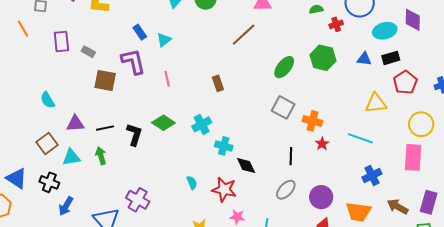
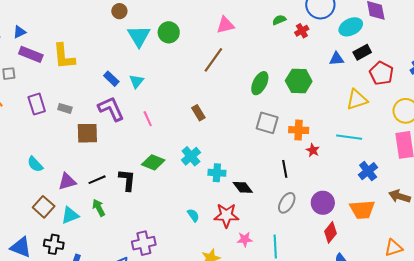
green hexagon: (323, 58) -> (299, 81), moved
purple cross: (138, 200) -> (144, 243), turned -30

